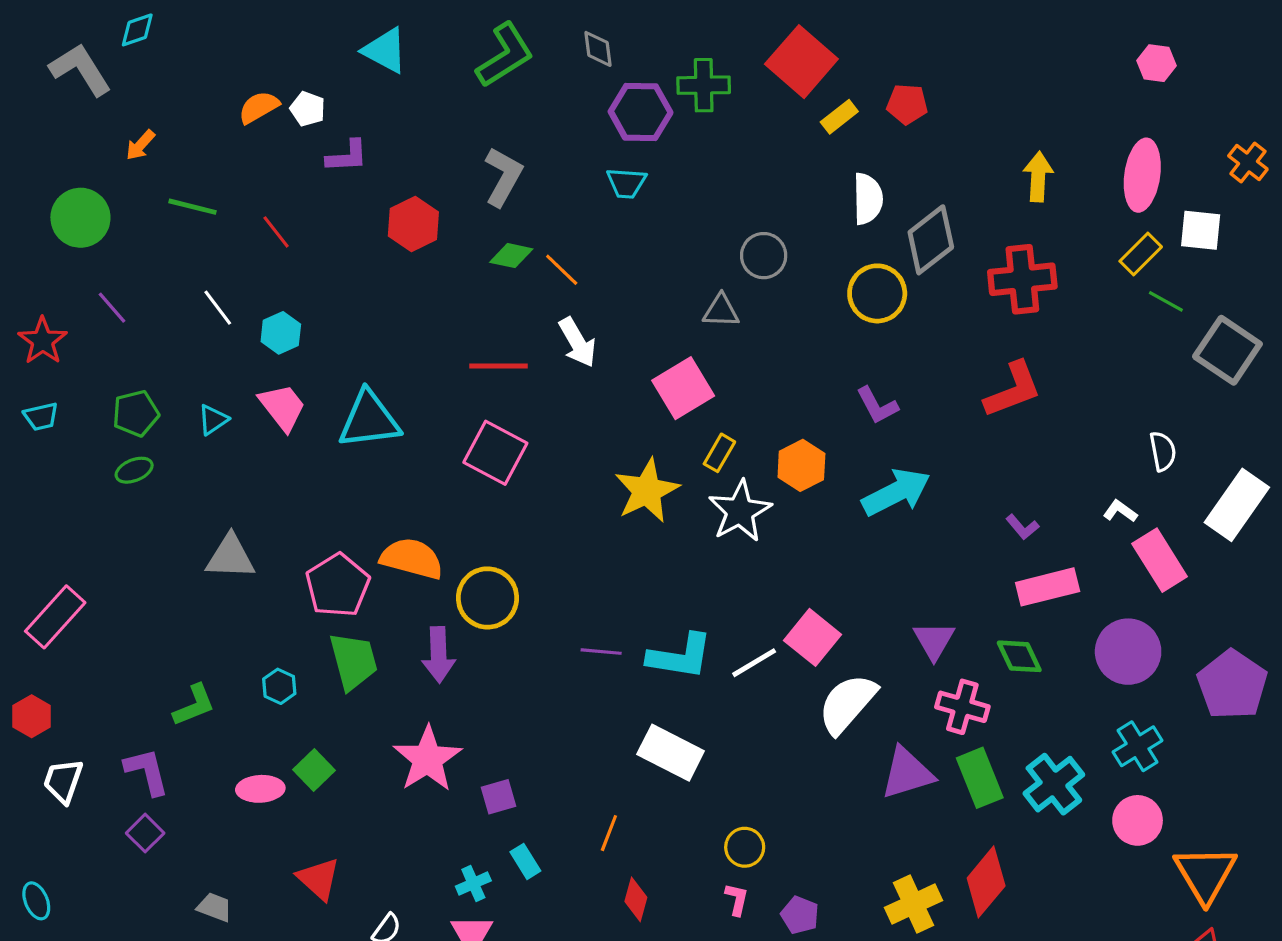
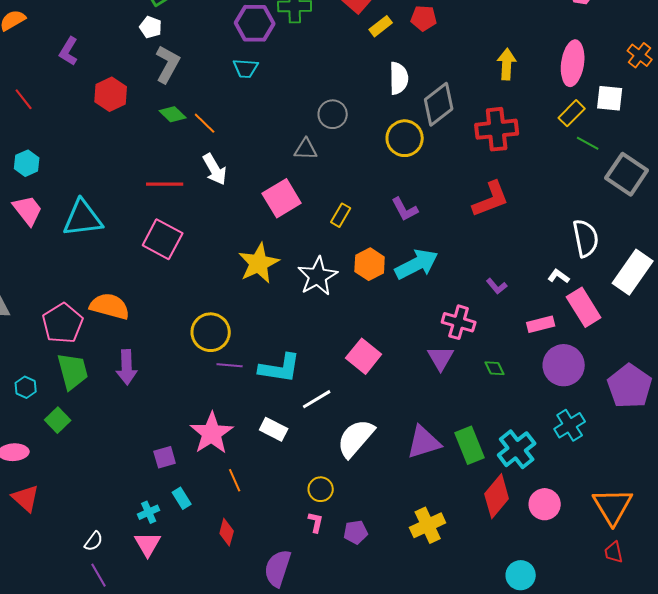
white pentagon: (308, 109) -> (151, 27), moved
purple L-shape: (347, 156) -> (69, 51), turned 124
green diamond: (511, 256) -> (173, 114), turned 32
white semicircle: (1163, 451) -> (586, 238), size x1.5
yellow rectangle: (719, 453) -> (341, 215), moved
orange hexagon: (801, 465) -> (370, 264), moved
pink rectangle: (1048, 587) -> (541, 324), moved, size x0.7
yellow circle: (488, 598) -> (211, 332), moved
green diamond: (1019, 656) -> (495, 368), size x0.7
white line: (754, 663) -> (317, 399), moved
white semicircle: (847, 704) -> (356, 438), moved
pink cross: (962, 707) -> (459, 322), moved
white rectangle: (671, 753) -> (274, 429), size x0.7
pink star: (428, 759) -> (212, 433), moved
green square: (314, 770) -> (58, 420), moved
pink circle: (1138, 820) -> (545, 504), moved
orange line: (609, 833) -> (235, 480), turned -45
red triangle: (319, 879) -> (26, 498), moved
red diamond: (986, 882) -> (497, 496), moved
red diamond: (636, 899) -> (227, 532), moved
purple pentagon: (800, 915) -> (356, 532), turned -30

